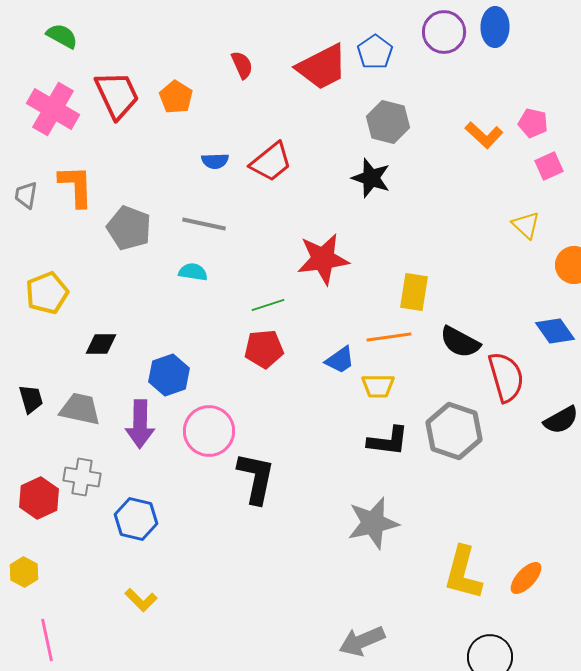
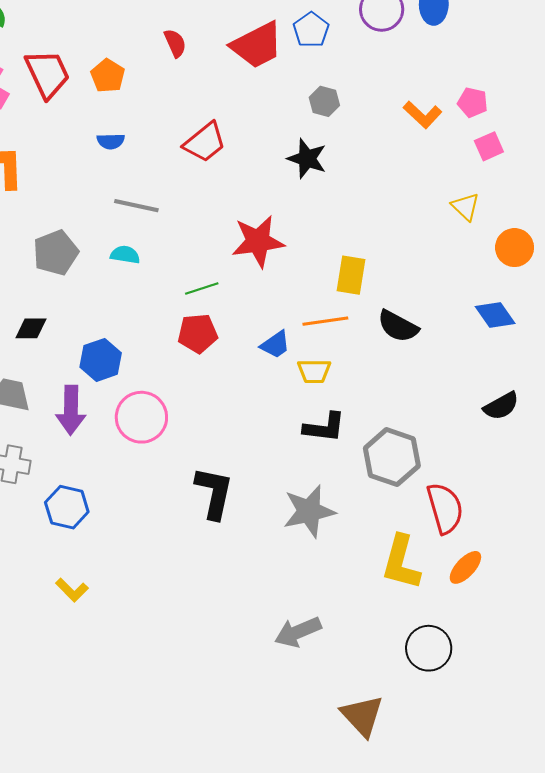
gray hexagon: (388, 122) -> (324, 101), size x0.7
blue semicircle: (215, 161) -> (111, 141), moved
gray pentagon: (129, 228) -> (56, 253), moved, turned 30
red semicircle: (506, 377) -> (445, 508), moved
gray hexagon: (454, 431) -> (392, 457), moved
black L-shape: (256, 478) -> (214, 493), moved

